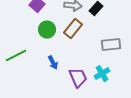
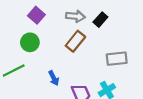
green circle: (47, 30) -> (30, 42), moved

